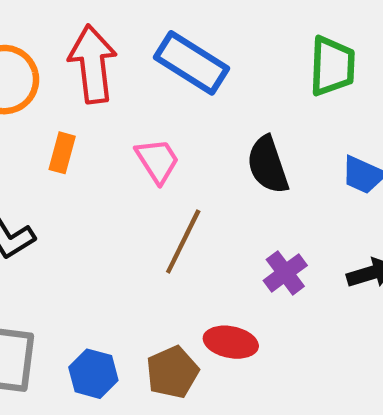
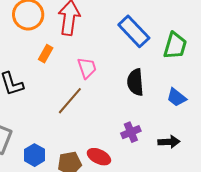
blue rectangle: (191, 63) -> (134, 31), moved
brown line: (183, 242) -> (70, 101), moved

